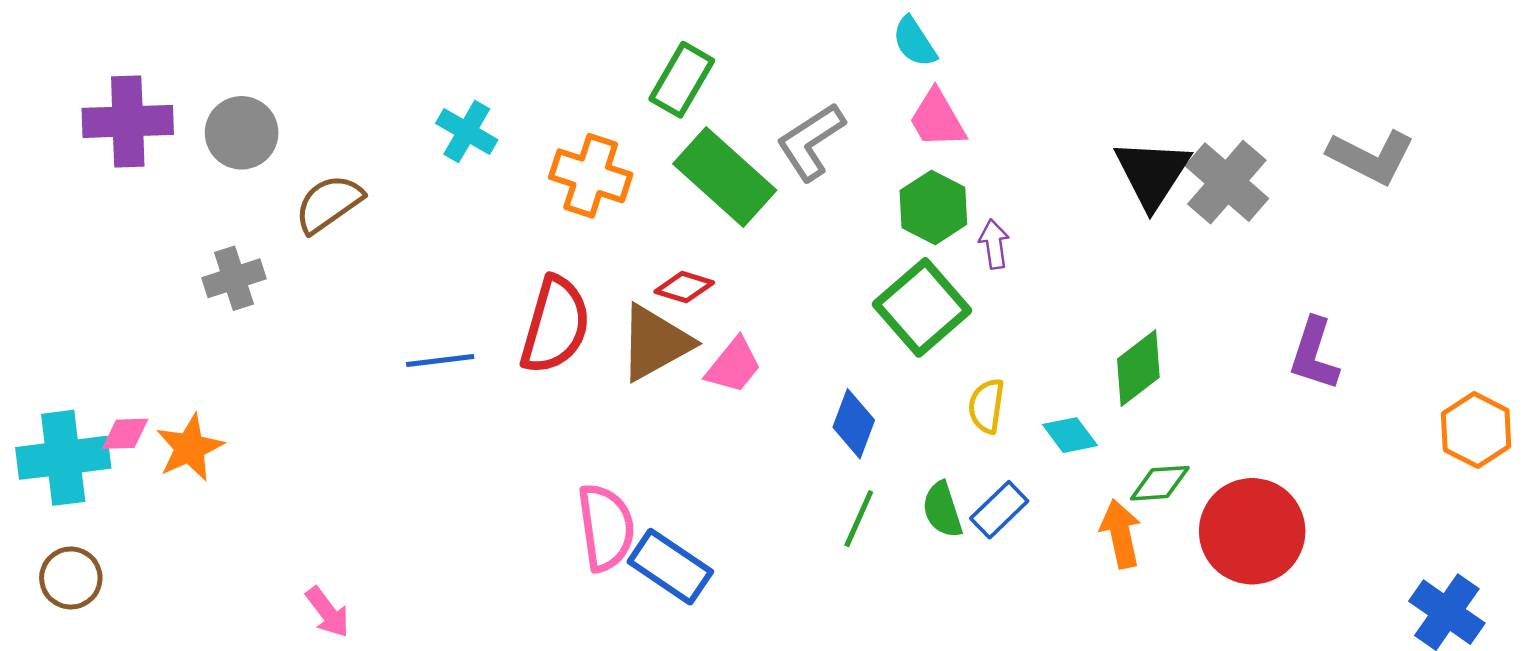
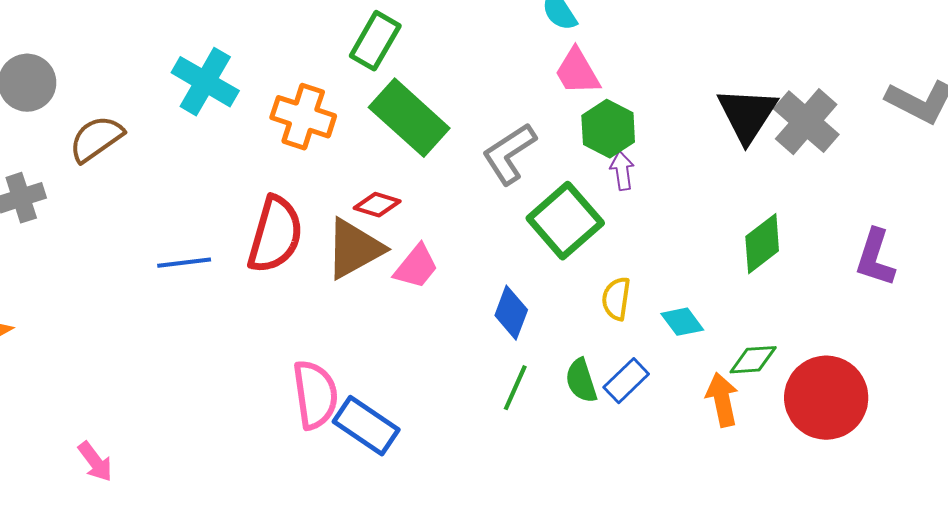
cyan cross: (467, 132) -> (205, 82), size x1.4
gray L-shape: (811, 142) -> (509, 154), moved
green hexagon: (933, 207) -> (608, 129), moved
green diamond: (1138, 368) -> (762, 244), moved

